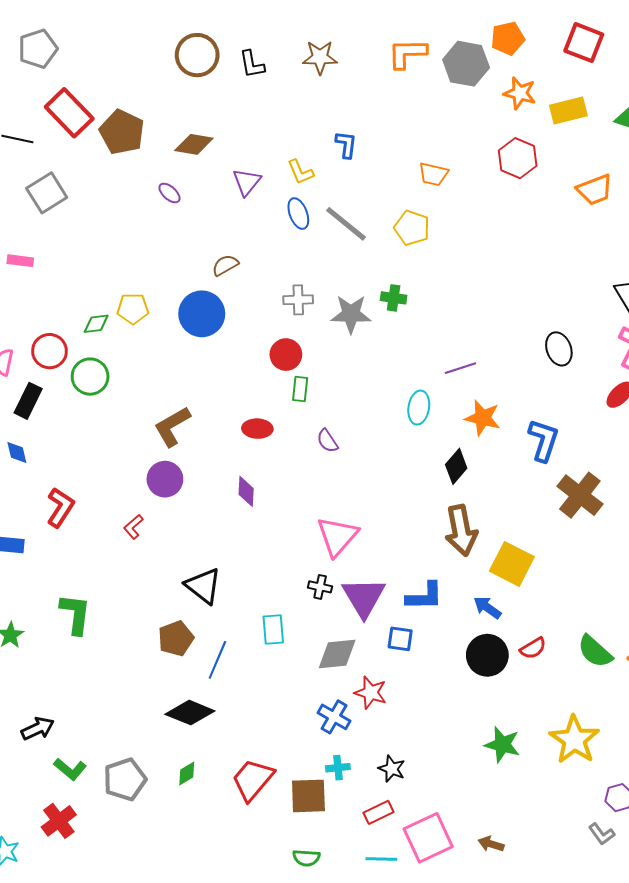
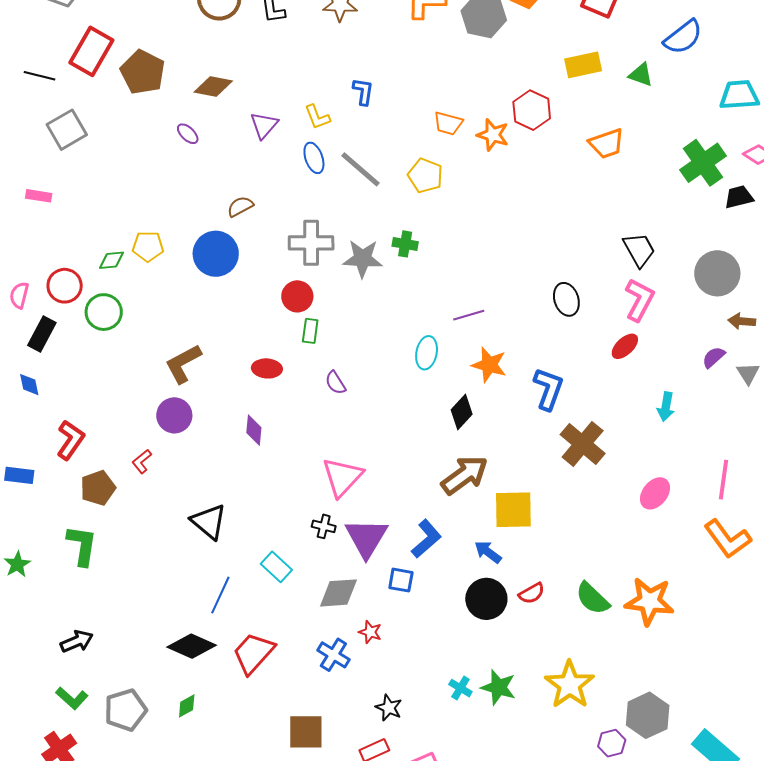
orange star: (520, 93) -> (493, 135), moved
red rectangle: (69, 113) -> (91, 51), turned 72
gray cross: (298, 300) -> (311, 243), size x1.5
brown arrow: (461, 530) -> (464, 475), turned -117
yellow square: (512, 564) -> (513, 510), turned -30
blue L-shape: (425, 596) -> (426, 539), turned -42
cyan rectangle: (273, 630) -> (276, 567), turned -44
brown pentagon: (176, 638) -> (98, 488), moved
red star: (371, 693) -> (370, 632), size x0.7
black arrow: (38, 729) -> (77, 641), moved
cyan cross: (338, 768) -> (460, 688), moved, turned 35
red trapezoid: (253, 780) -> (253, 653), moved

